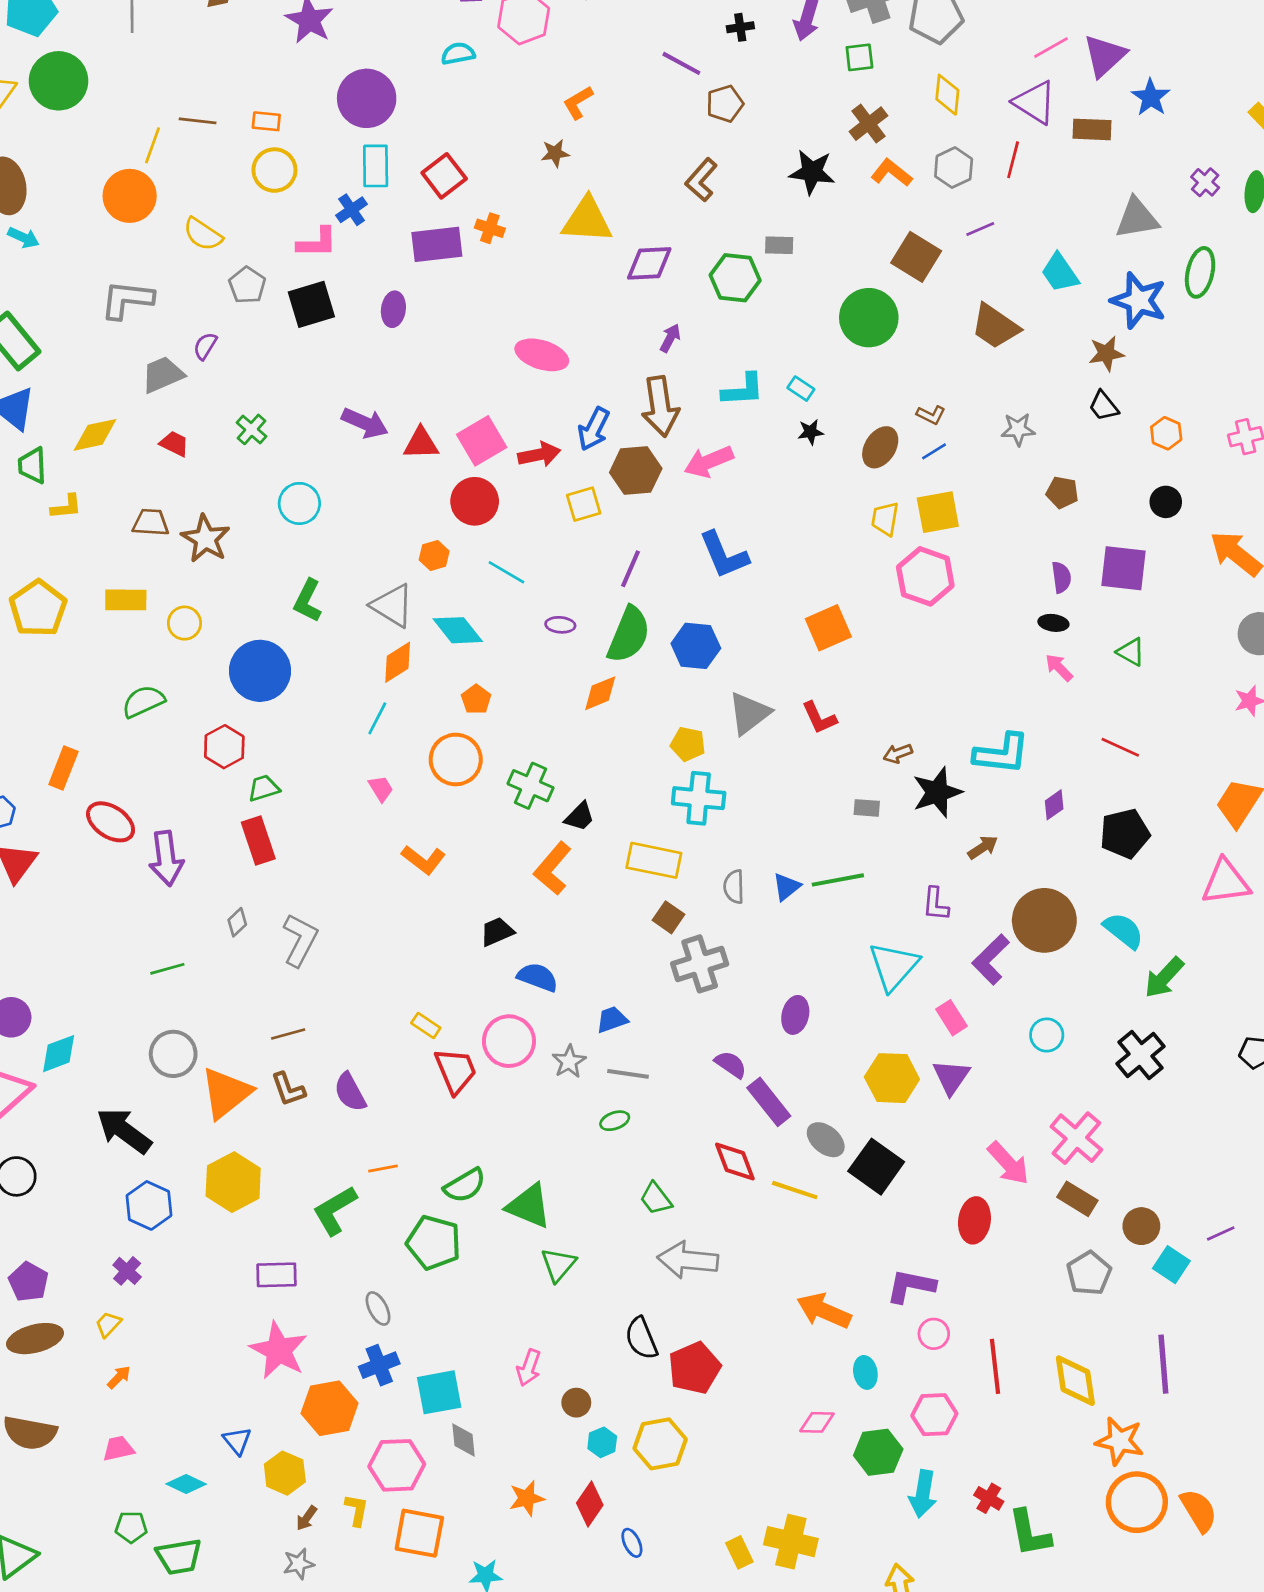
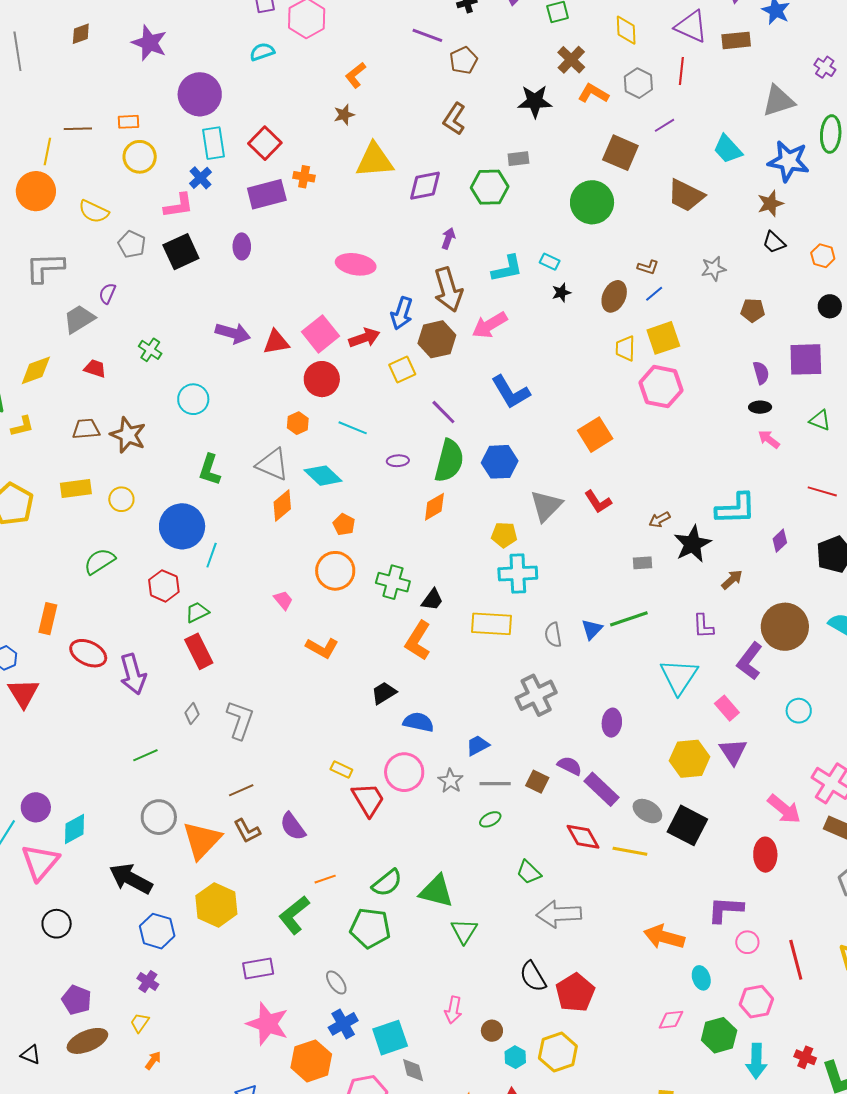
purple line: (630, 569) -> (443, 412), turned -60
cyan line: (377, 718) -> (212, 555), moved
brown square: (669, 917) -> (537, 782), moved

